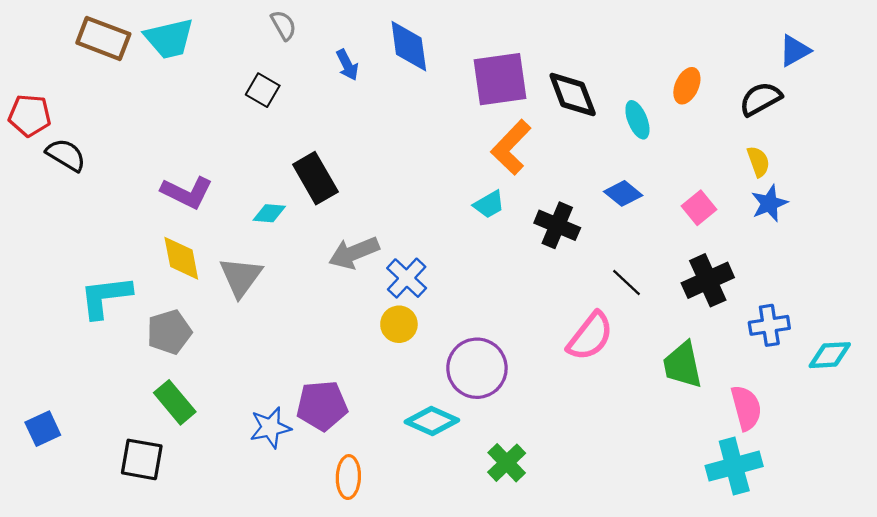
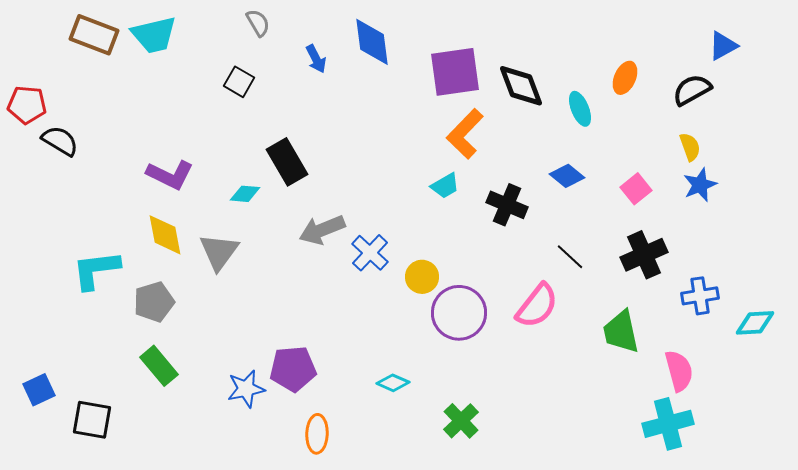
yellow circle: (399, 324) -> (422, 277), moved
purple circle: (477, 368) -> (459, 313), moved
cyan diamond: (432, 421) -> (393, 383), size x0.7
black square: (142, 459) -> (92, 420), moved

